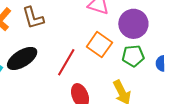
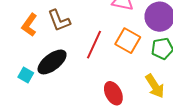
red line: (66, 62) -> (94, 45), moved

